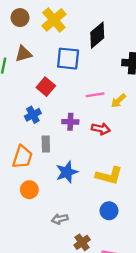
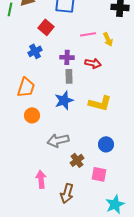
yellow arrow: (118, 101) -> (108, 39), turned -72
gray rectangle: (46, 144) -> (69, 76), moved
blue circle: (109, 211) -> (106, 144), moved
gray arrow: (60, 219) -> (58, 140), size x1.5

